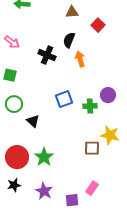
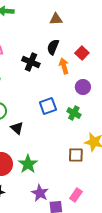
red square: (98, 25) -> (82, 53), moved
purple circle: (108, 95) -> (83, 87), moved
green cross: (90, 106) -> (74, 113), turned 32
purple star: (44, 191) -> (40, 193), moved

